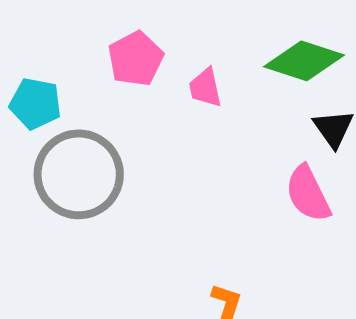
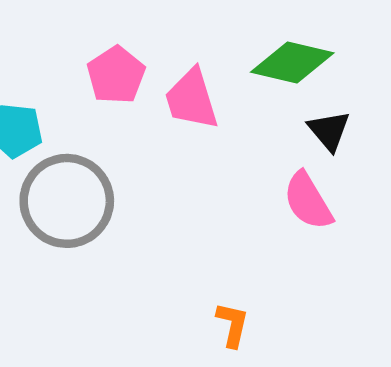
pink trapezoid: (205, 88) -> (192, 99), size x1.5

